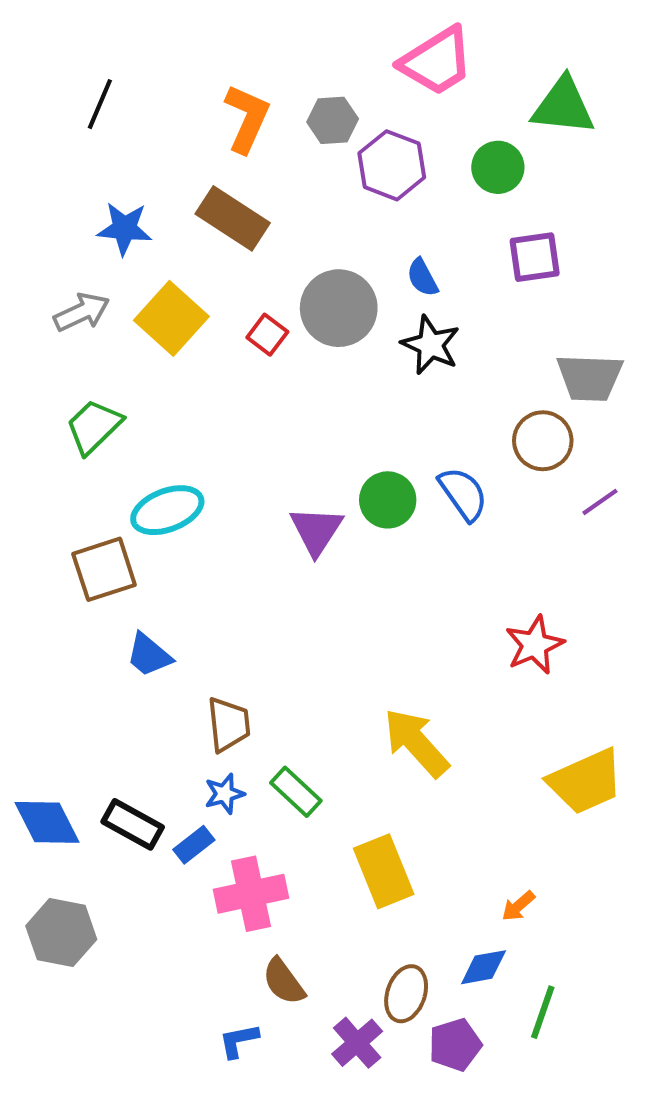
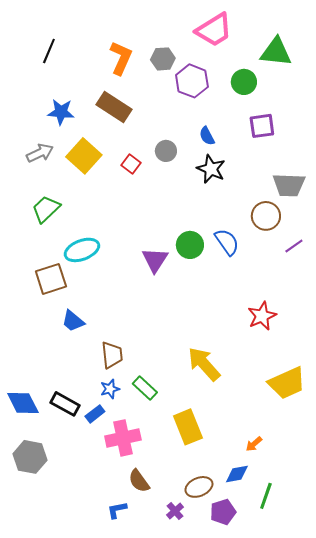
gray circle: (339, 308) -> (166, 151), size x0.6
brown ellipse: (406, 994) -> (199, 487), turned 48
purple cross: (357, 1043) -> (175, 511), size x0.7

